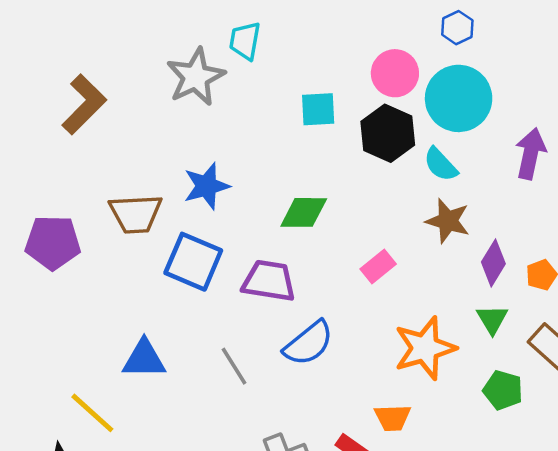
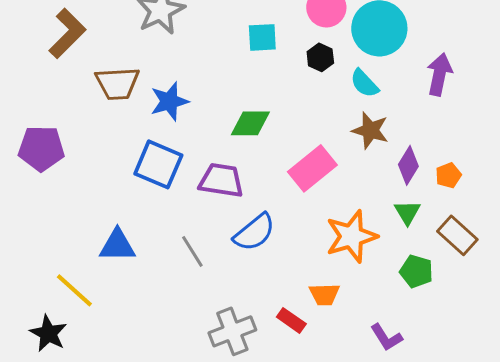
black hexagon: (388, 133) -> (320, 57), size x0.6
brown trapezoid: (136, 214) -> (117, 83), moved
pink rectangle: (378, 266) -> (312, 168), size x1.6

